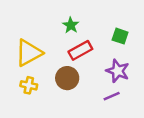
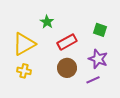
green star: (71, 25) -> (47, 22), moved
brown circle: (67, 78) -> (67, 68), moved

